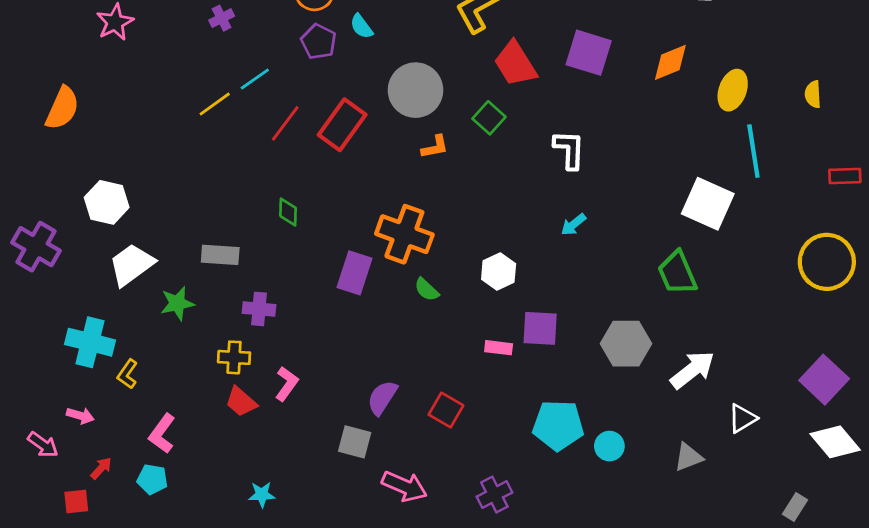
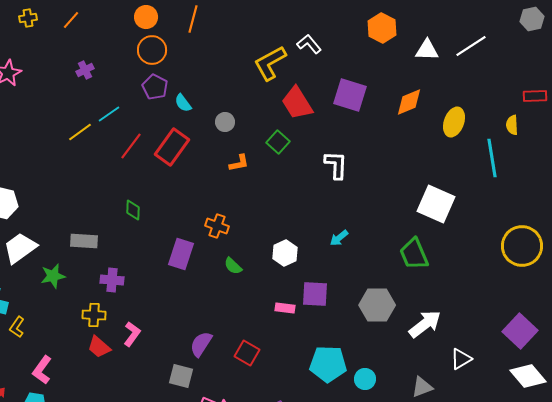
cyan semicircle: (361, 26) -> (183, 103), moved
gray circle: (415, 90) -> (225, 122), size x0.5
cyan line: (753, 151) -> (492, 158), moved
red rectangle: (845, 176) -> (535, 96), moved
cyan arrow: (573, 224) -> (339, 238), moved
orange cross: (404, 234) -> (217, 226), size x0.6

